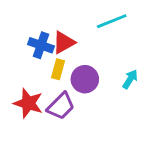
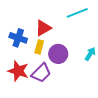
blue cross: (41, 45) -> (18, 38), moved

